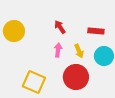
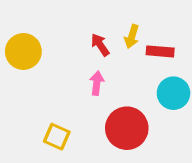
yellow arrow: (79, 51) -> (132, 36), moved, turned 40
yellow square: (34, 82) -> (57, 137), size x0.7

